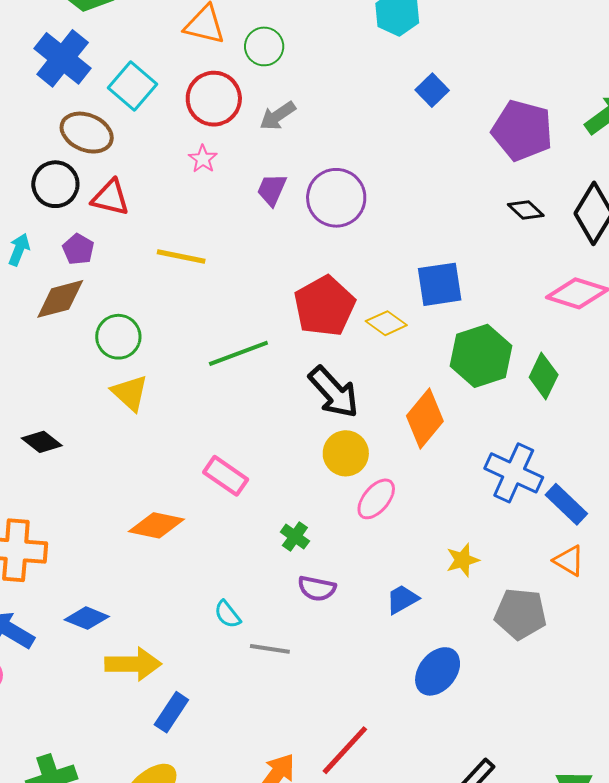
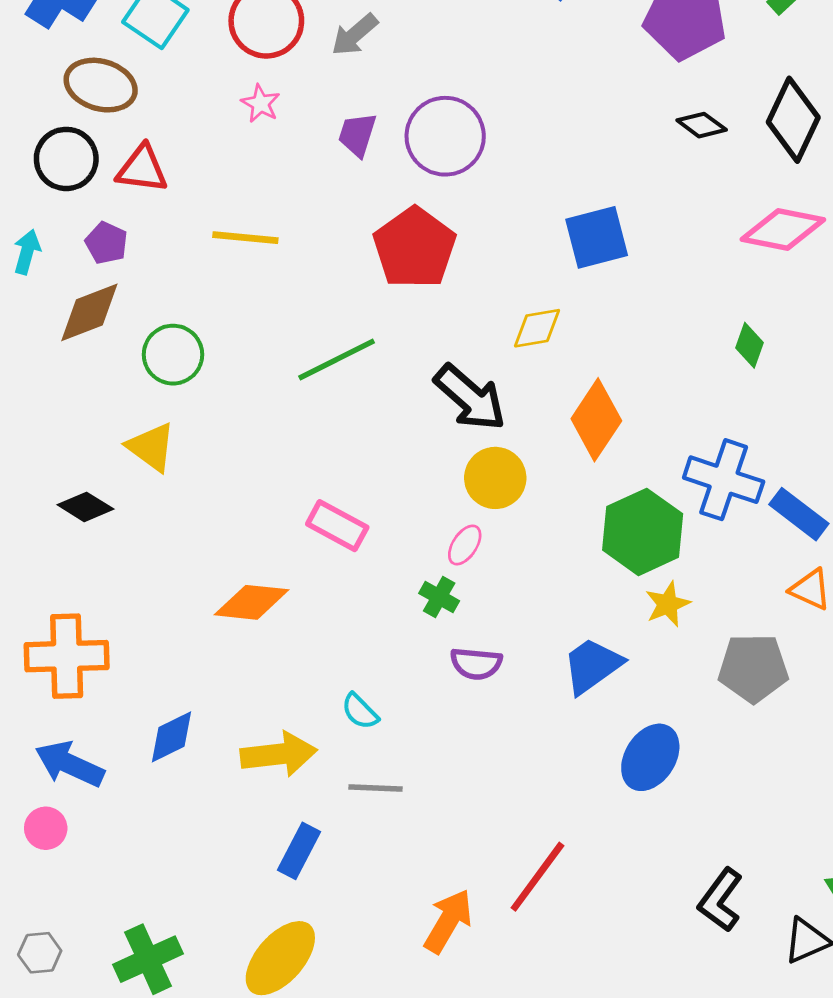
red pentagon: (324, 306) -> (415, 248), moved
yellow diamond: (386, 323) -> (537, 328), moved, turned -39
green hexagon: (481, 356) -> (643, 532), moved
green diamond: (544, 376) -> (750, 345), size x0.7
yellow triangle: (130, 393) -> (151, 447), moved
pink ellipse: (376, 499) -> (465, 545), moved, size x0.7
blue trapezoid: (402, 599) -> (592, 666), size x1.4
blue diamond: (87, 618) -> (172, 737), turned -42
gray line: (270, 649) -> (376, 788), moved
yellow arrow: (133, 664) -> (279, 754), moved

